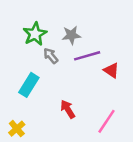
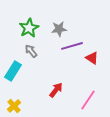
gray arrow: (51, 56) -> (31, 51), moved
cyan rectangle: (29, 85) -> (13, 71), moved
red arrow: (68, 109) -> (56, 90), turned 70

